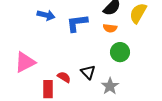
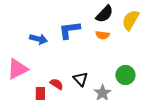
blue arrow: (46, 15) -> (38, 39), moved
green circle: (120, 52) -> (125, 75), moved

